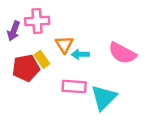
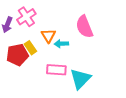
pink cross: (37, 21) -> (26, 17), turned -30
pink semicircle: (122, 53) -> (84, 27), moved, turned 40

